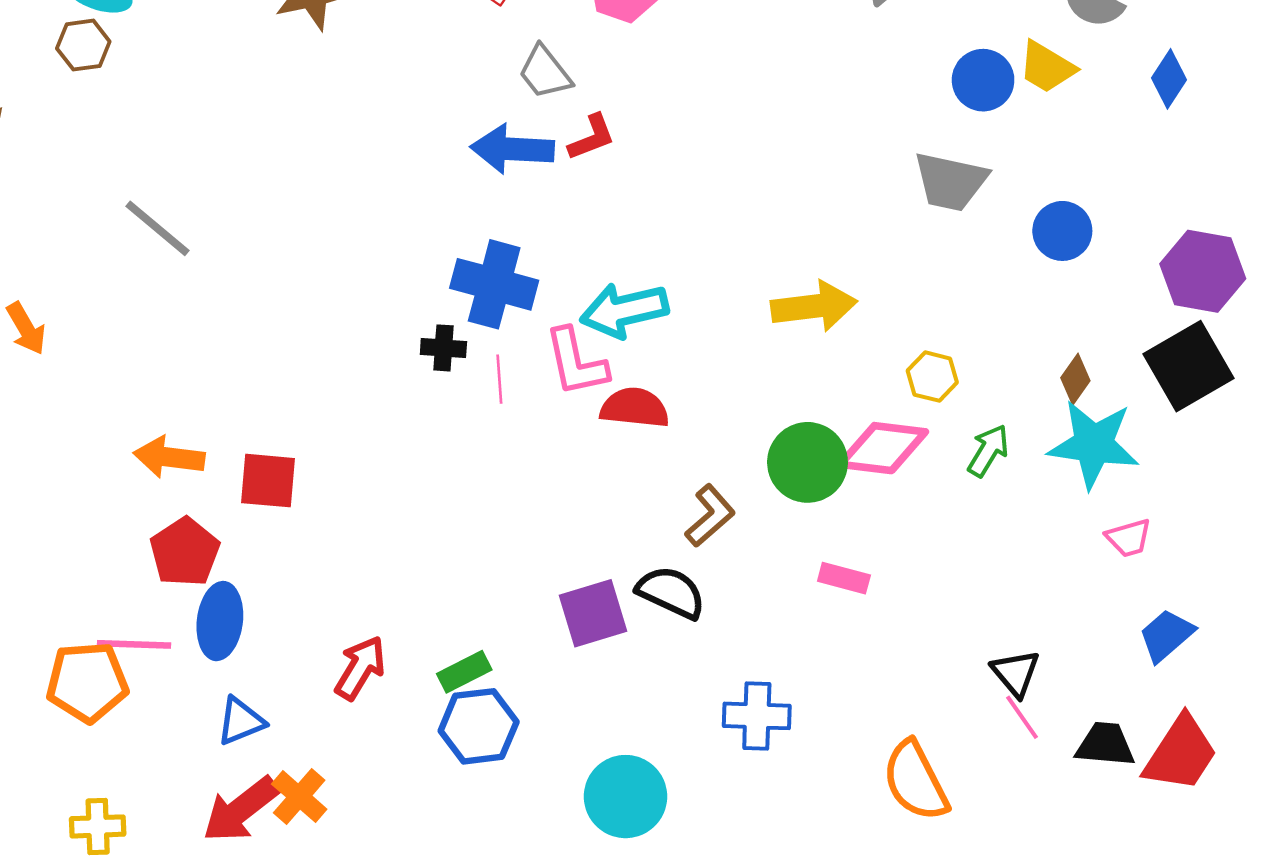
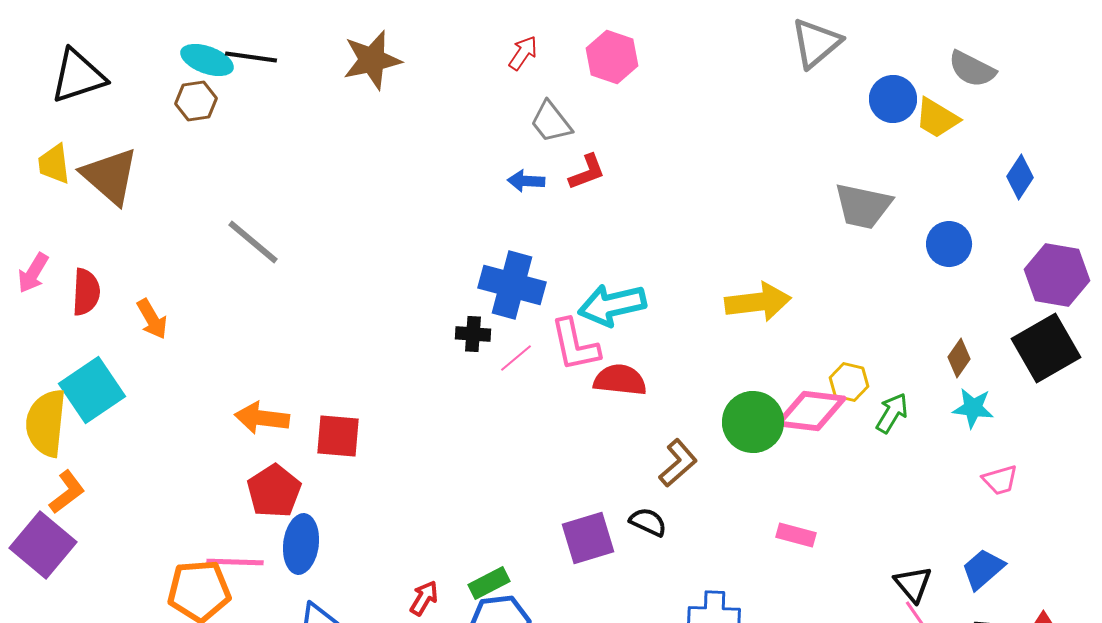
blue diamond: (1169, 79) -> (1020, 177), moved
blue circle: (983, 80) -> (893, 99), moved
blue arrow: (512, 149) -> (526, 181), size x0.6
yellow hexagon: (932, 377) -> (849, 382), moved
pink line: (499, 379) -> (516, 358), turned 54
cyan star: (1094, 444) -> (973, 408), size x0.6
pink rectangle: (844, 578) -> (796, 535), moved
black semicircle: (671, 592) -> (648, 522), size x0.7
blue trapezoid: (1166, 635) -> (983, 569), moved
red arrow: (360, 668) -> (424, 598), moved, size x0.7

